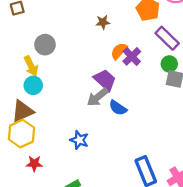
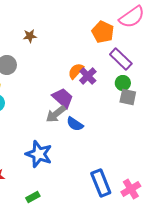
brown star: (103, 22) -> (30, 36), moved
blue star: (79, 140) -> (39, 154), size x1.5

